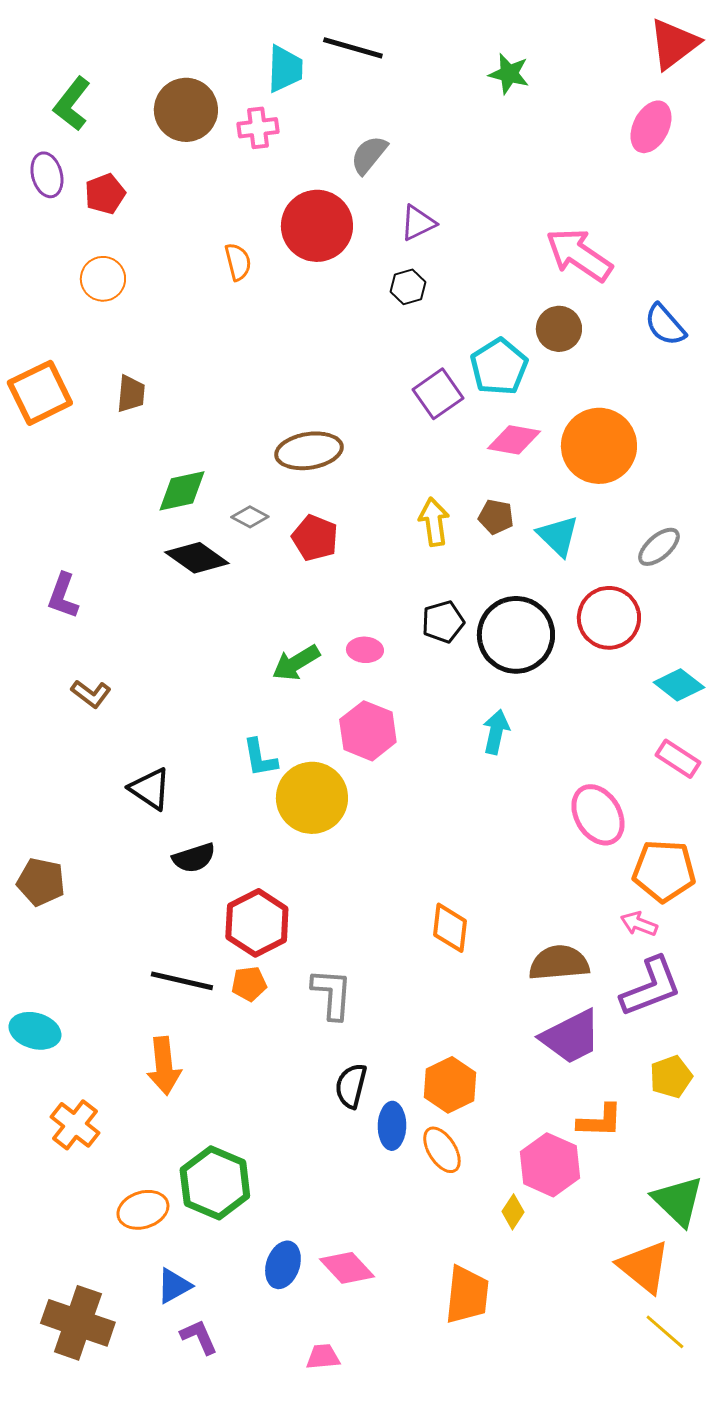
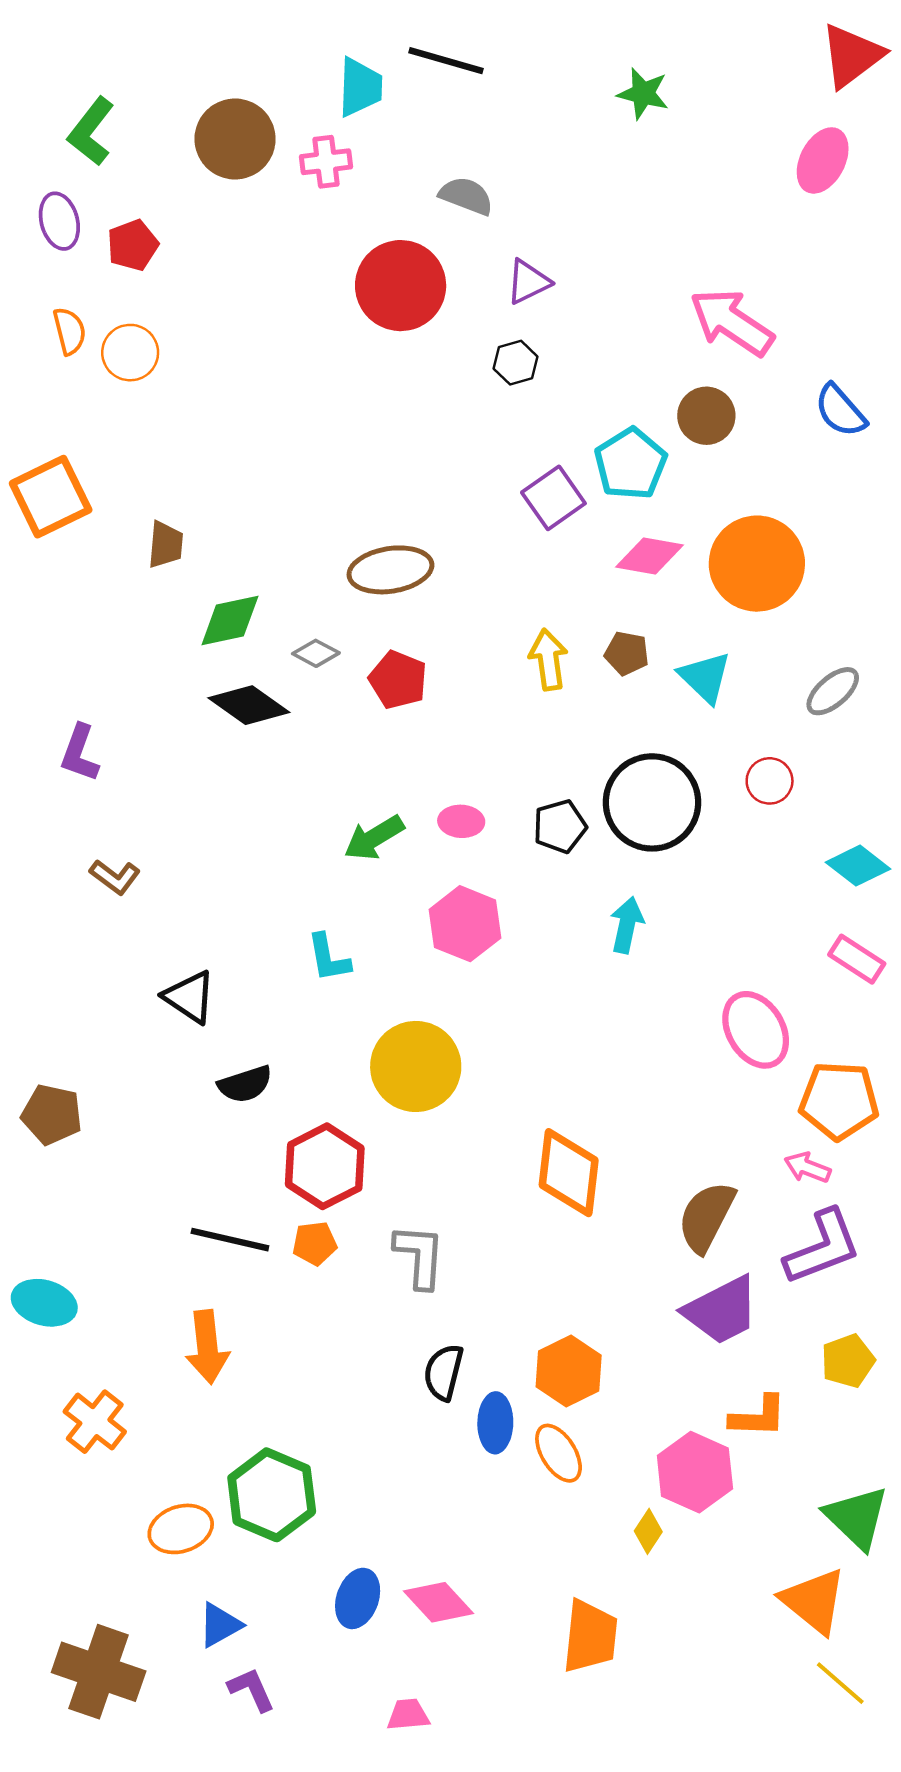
gray semicircle: (369, 155) -> (466, 196), turned 72
orange semicircle: (238, 262) -> (69, 331), moved
brown trapezoid: (131, 394) -> (166, 545), moved
red circle: (609, 618) -> (770, 781), size x0.6
black pentagon: (443, 622) -> (560, 826), moved
yellow circle: (312, 798) -> (416, 1066), moved
orange diamond: (450, 928) -> (569, 1173), size x1.4
brown semicircle: (559, 963) -> (706, 1217), turned -58

